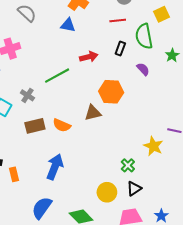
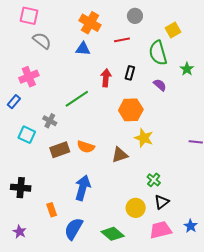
red line: (118, 20) -> (122, 40), moved
black rectangle: (120, 48) -> (130, 73), moved
red arrow: (89, 57) -> (106, 78), turned -66
brown triangle: (93, 113) -> (120, 155), moved
yellow star: (153, 146) -> (144, 138), moved
orange rectangle: (14, 174) -> (52, 210), moved

